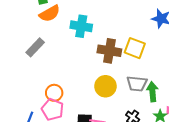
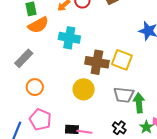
yellow circle: (105, 86) -> (84, 89), moved
orange circle: (54, 93) -> (35, 87), moved

